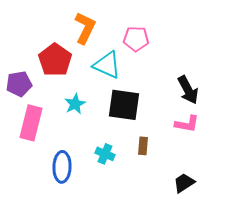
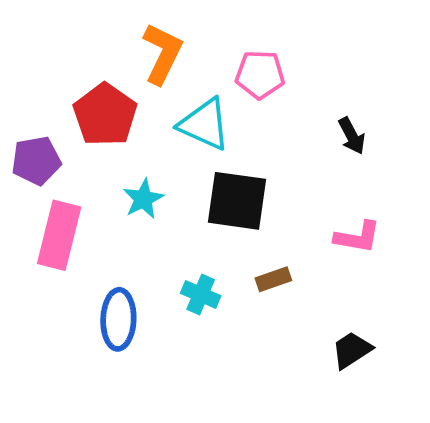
black arrow: (188, 90) -> (352, 136), moved, size x0.7
brown rectangle: (143, 146) -> (273, 279), turned 66

